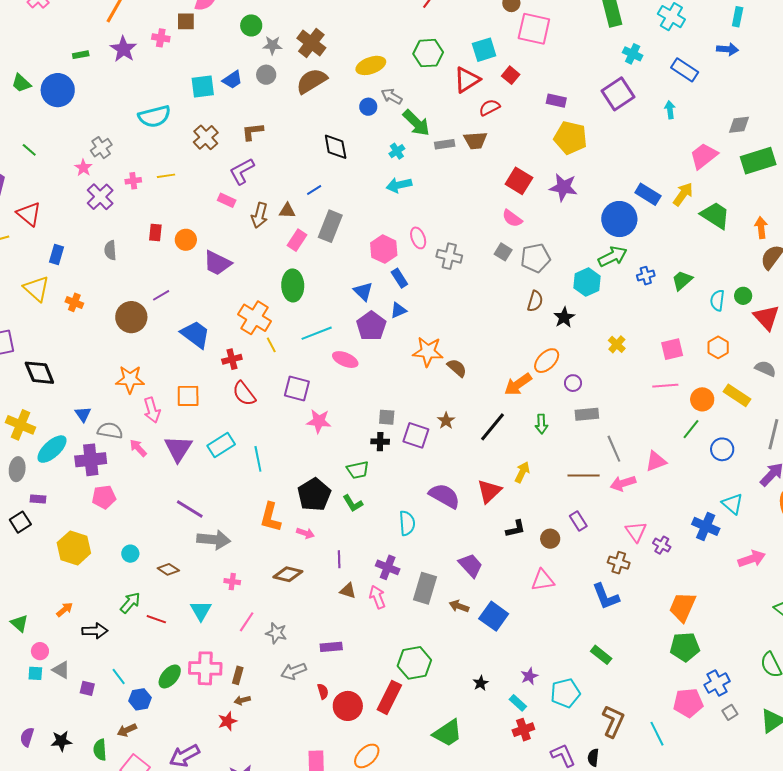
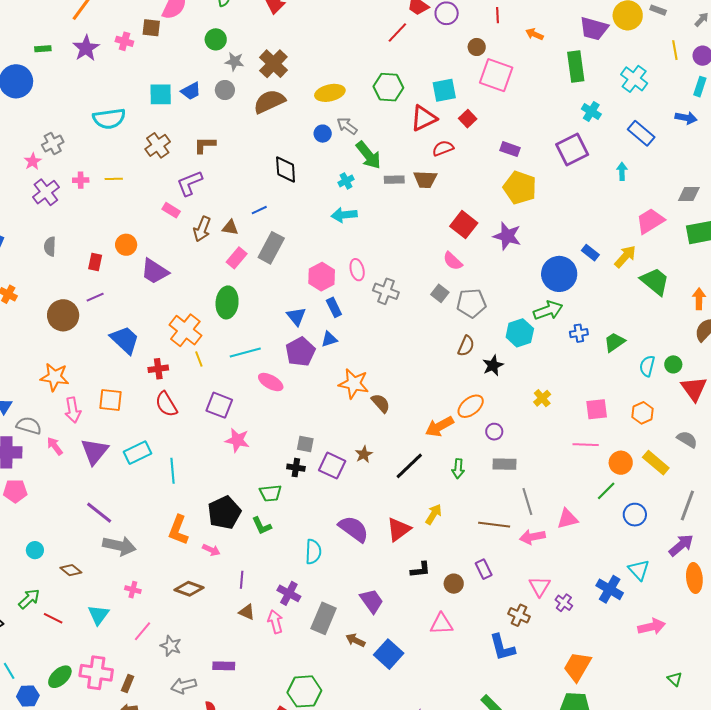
blue rectangle: (648, 194) -> (590, 253), size x0.7
red rectangle: (155, 233) -> (95, 262), moved

